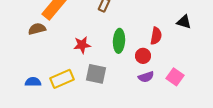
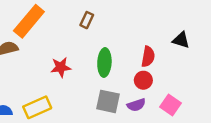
red circle: (143, 56) -> (143, 80), moved
gray square: (96, 74) -> (108, 101), moved

